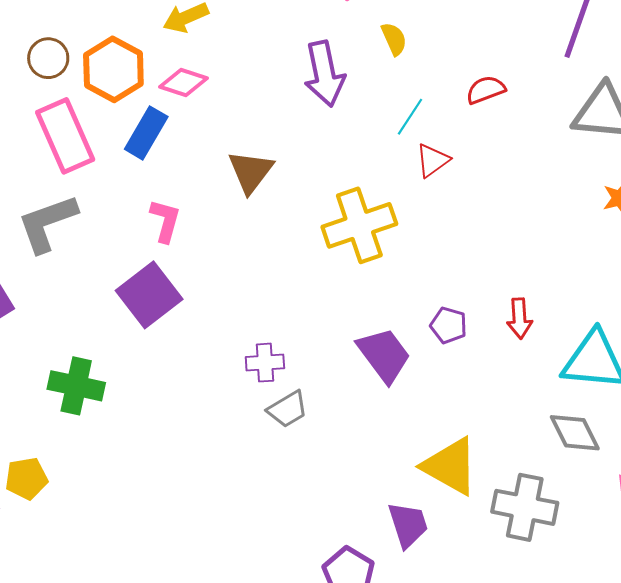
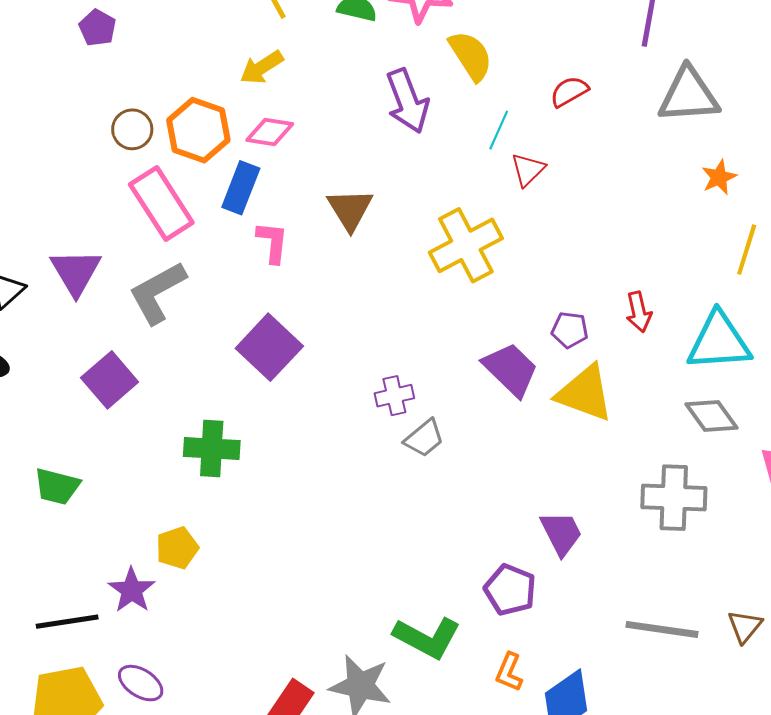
yellow semicircle: (394, 39) -> (471, 56), size x1.6
pink L-shape: (165, 221) -> (272, 242), moved
yellow triangle: (450, 466) -> (585, 393), moved

